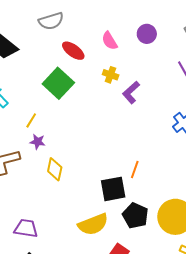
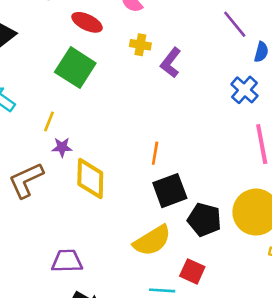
yellow diamond: (55, 169) -> (90, 179), size x1.4
orange line: (135, 170) -> (155, 153), moved

